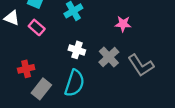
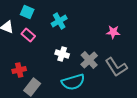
pink star: (123, 24) -> (113, 32), moved
cyan semicircle: (75, 83) -> (73, 82), moved, turned 55

